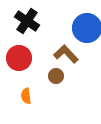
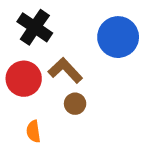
brown L-shape: (66, 54) -> (65, 70), moved

